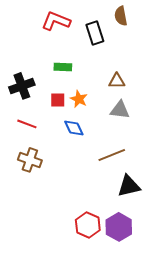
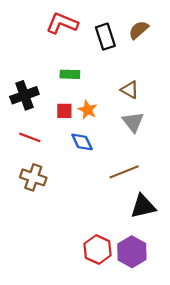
brown semicircle: (121, 16) -> (139, 30), moved, turned 60
brown triangle: (117, 81) -> (130, 90), turned 30
gray triangle: (120, 110) -> (133, 122), turned 45

